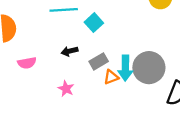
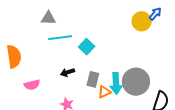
gray rectangle: (99, 61) -> (93, 79), turned -42

